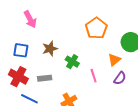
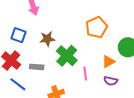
green cross: (72, 62) -> (67, 56), size x1.5
purple semicircle: (120, 78) -> (111, 81), turned 56

